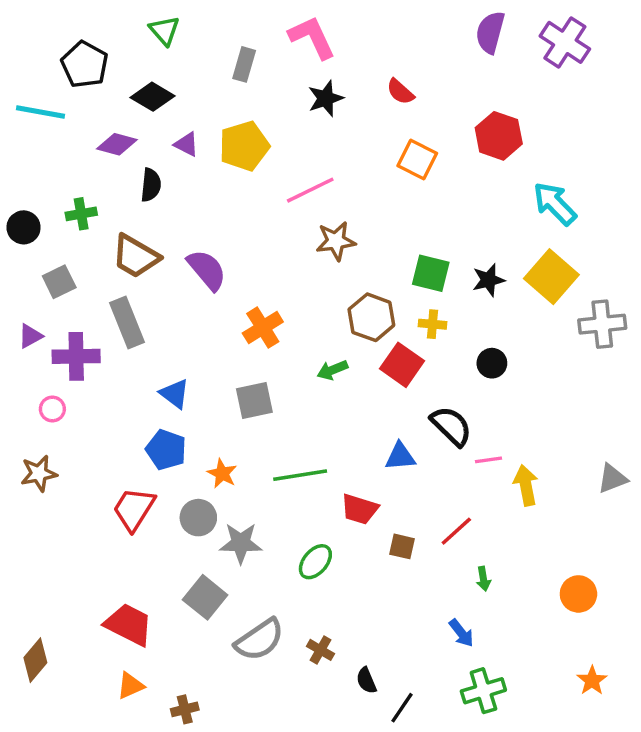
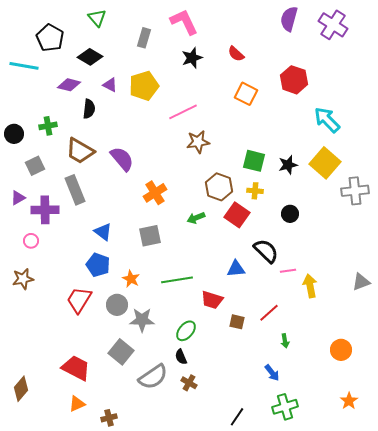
black semicircle: (366, 681) -> (181, 357), moved

